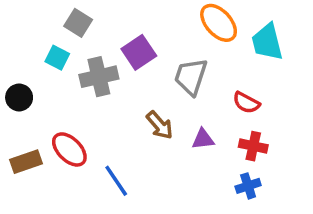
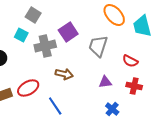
brown arrow: (160, 125) -> (64, 74), moved, turned -36
red ellipse: (69, 149) -> (28, 88), turned -75
blue cross: (248, 186) -> (112, 109), moved, turned -32

